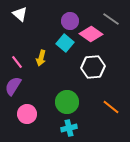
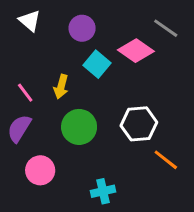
purple circle: (70, 21) -> (82, 28), moved
white hexagon: (93, 67) -> (139, 124), moved
green circle: (67, 102) -> (79, 127), moved

